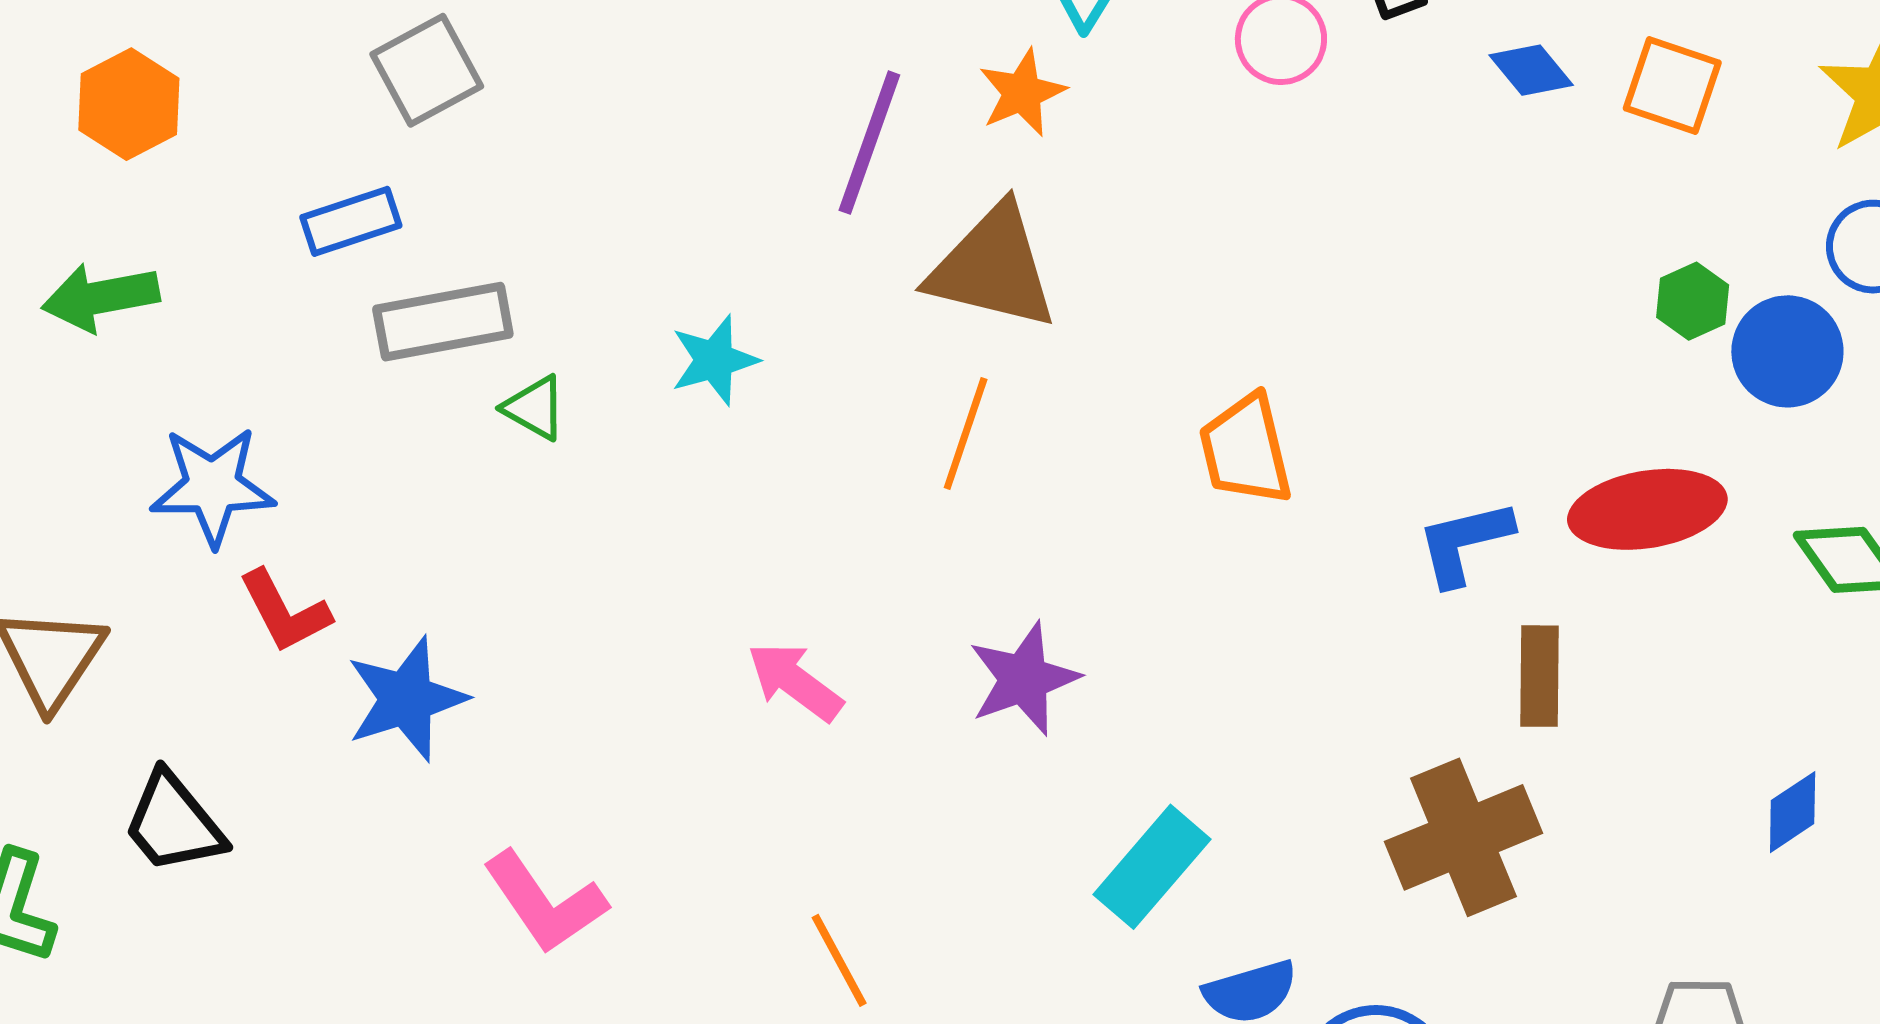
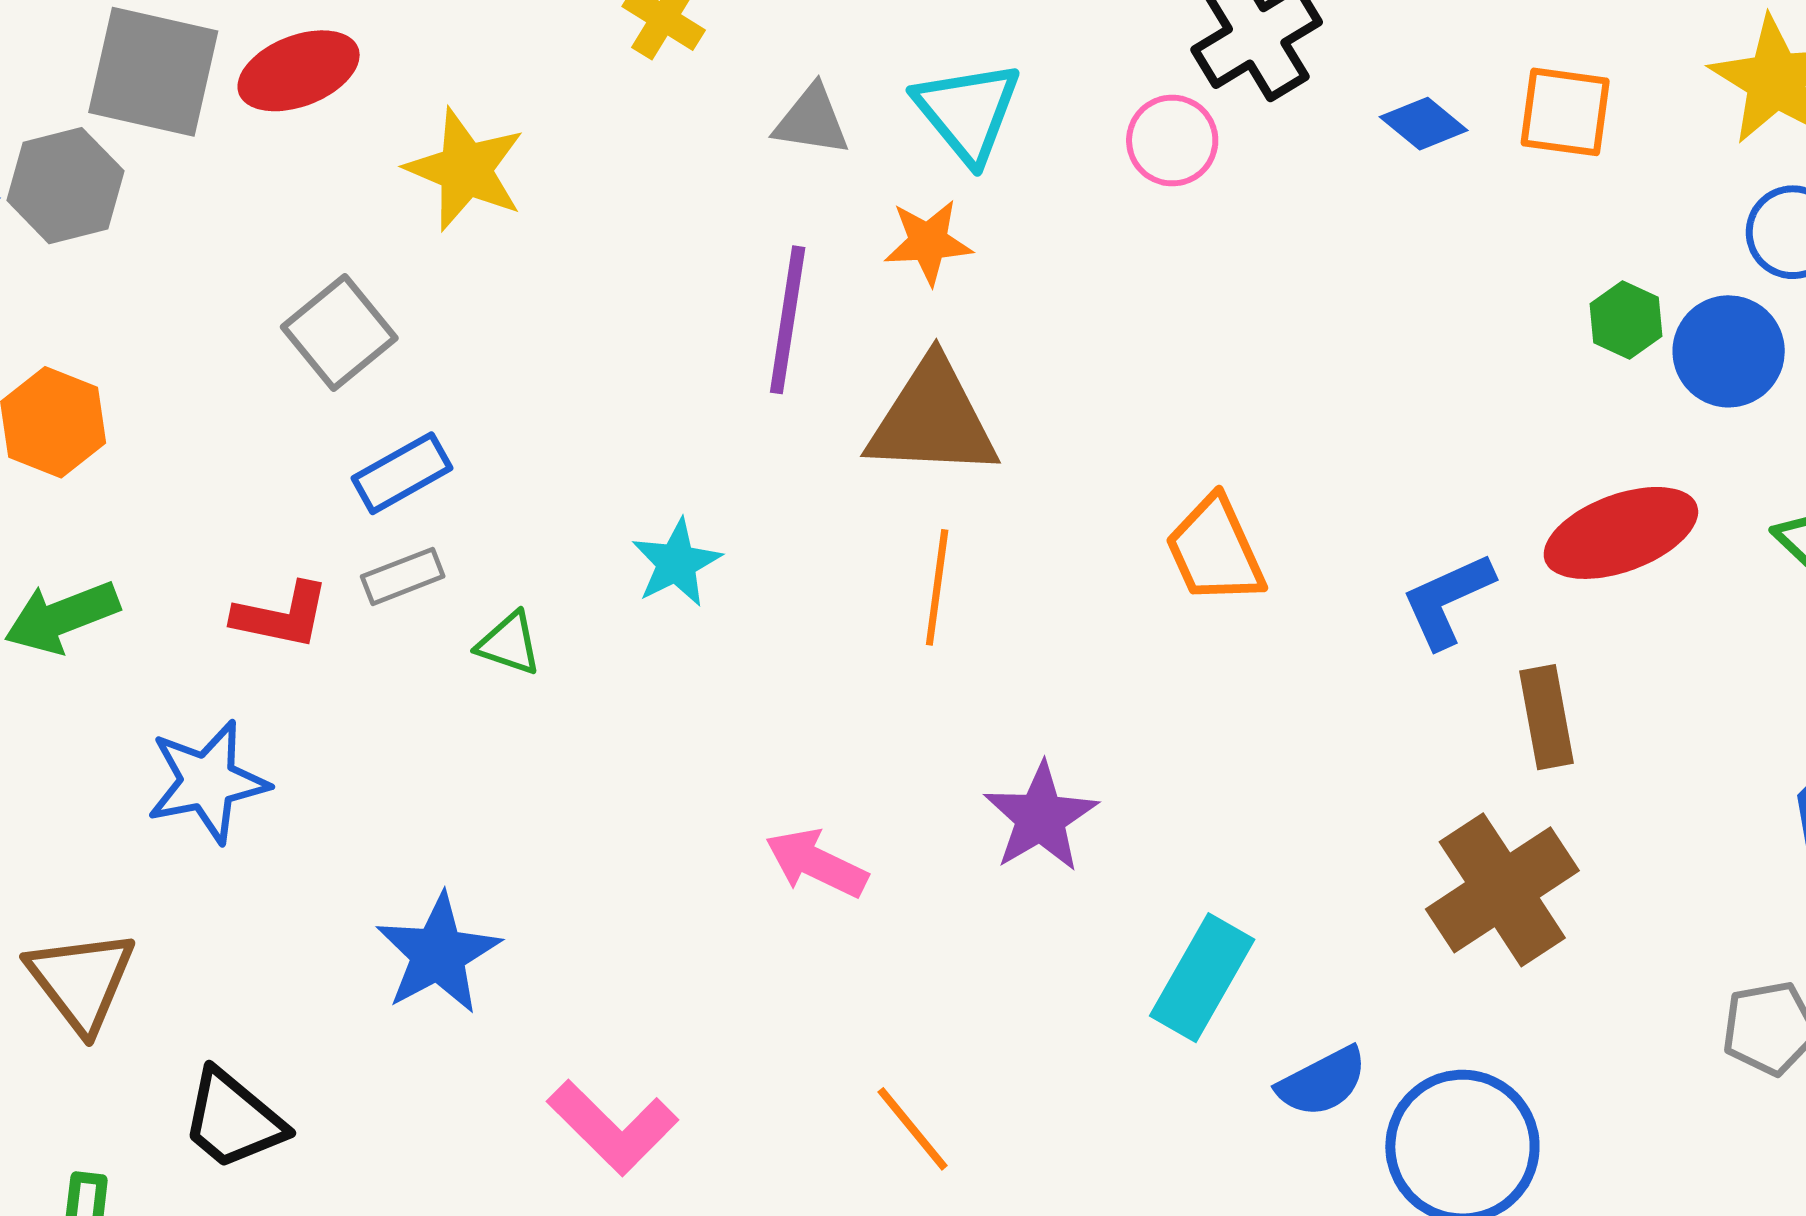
orange star: (1022, 93) -> (928, 242), turned 30
blue rectangle: (351, 221) -> (402, 473), moved
gray rectangle: (443, 322) -> (403, 576), size x0.6
red L-shape: (285, 611) -> (281, 616), moved, turned -40

